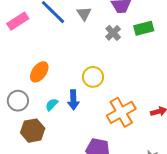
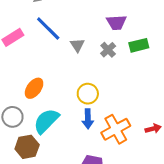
gray triangle: (84, 14) -> (77, 45), moved
blue arrow: (73, 100) -> (88, 119), moved
cyan semicircle: (52, 104) -> (46, 121), size x2.0

